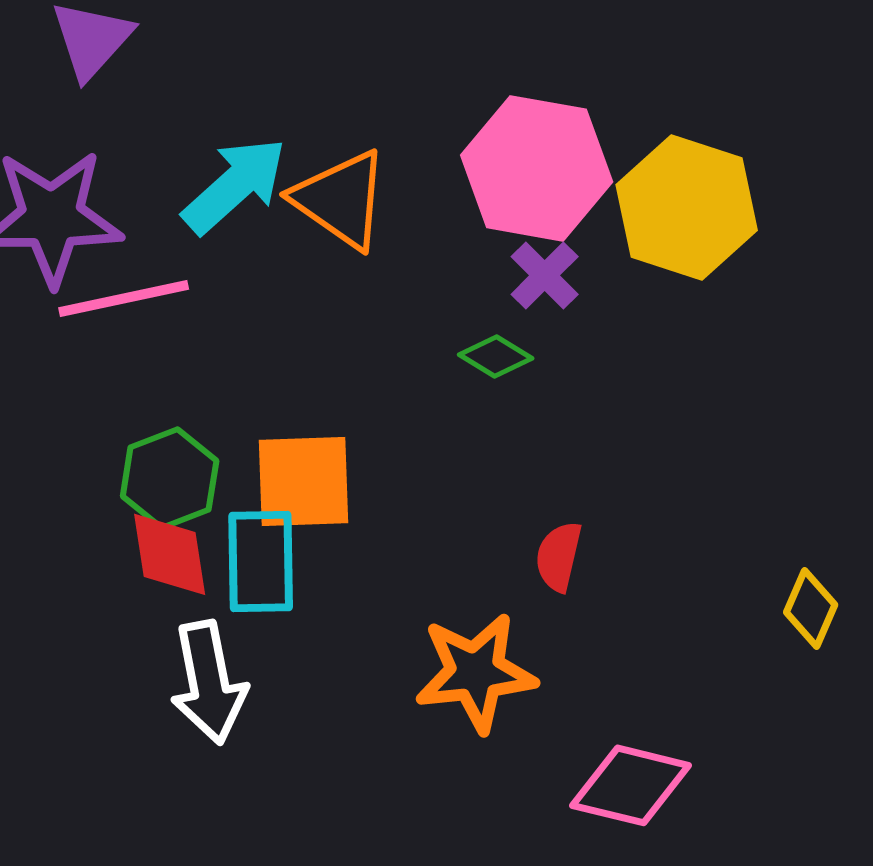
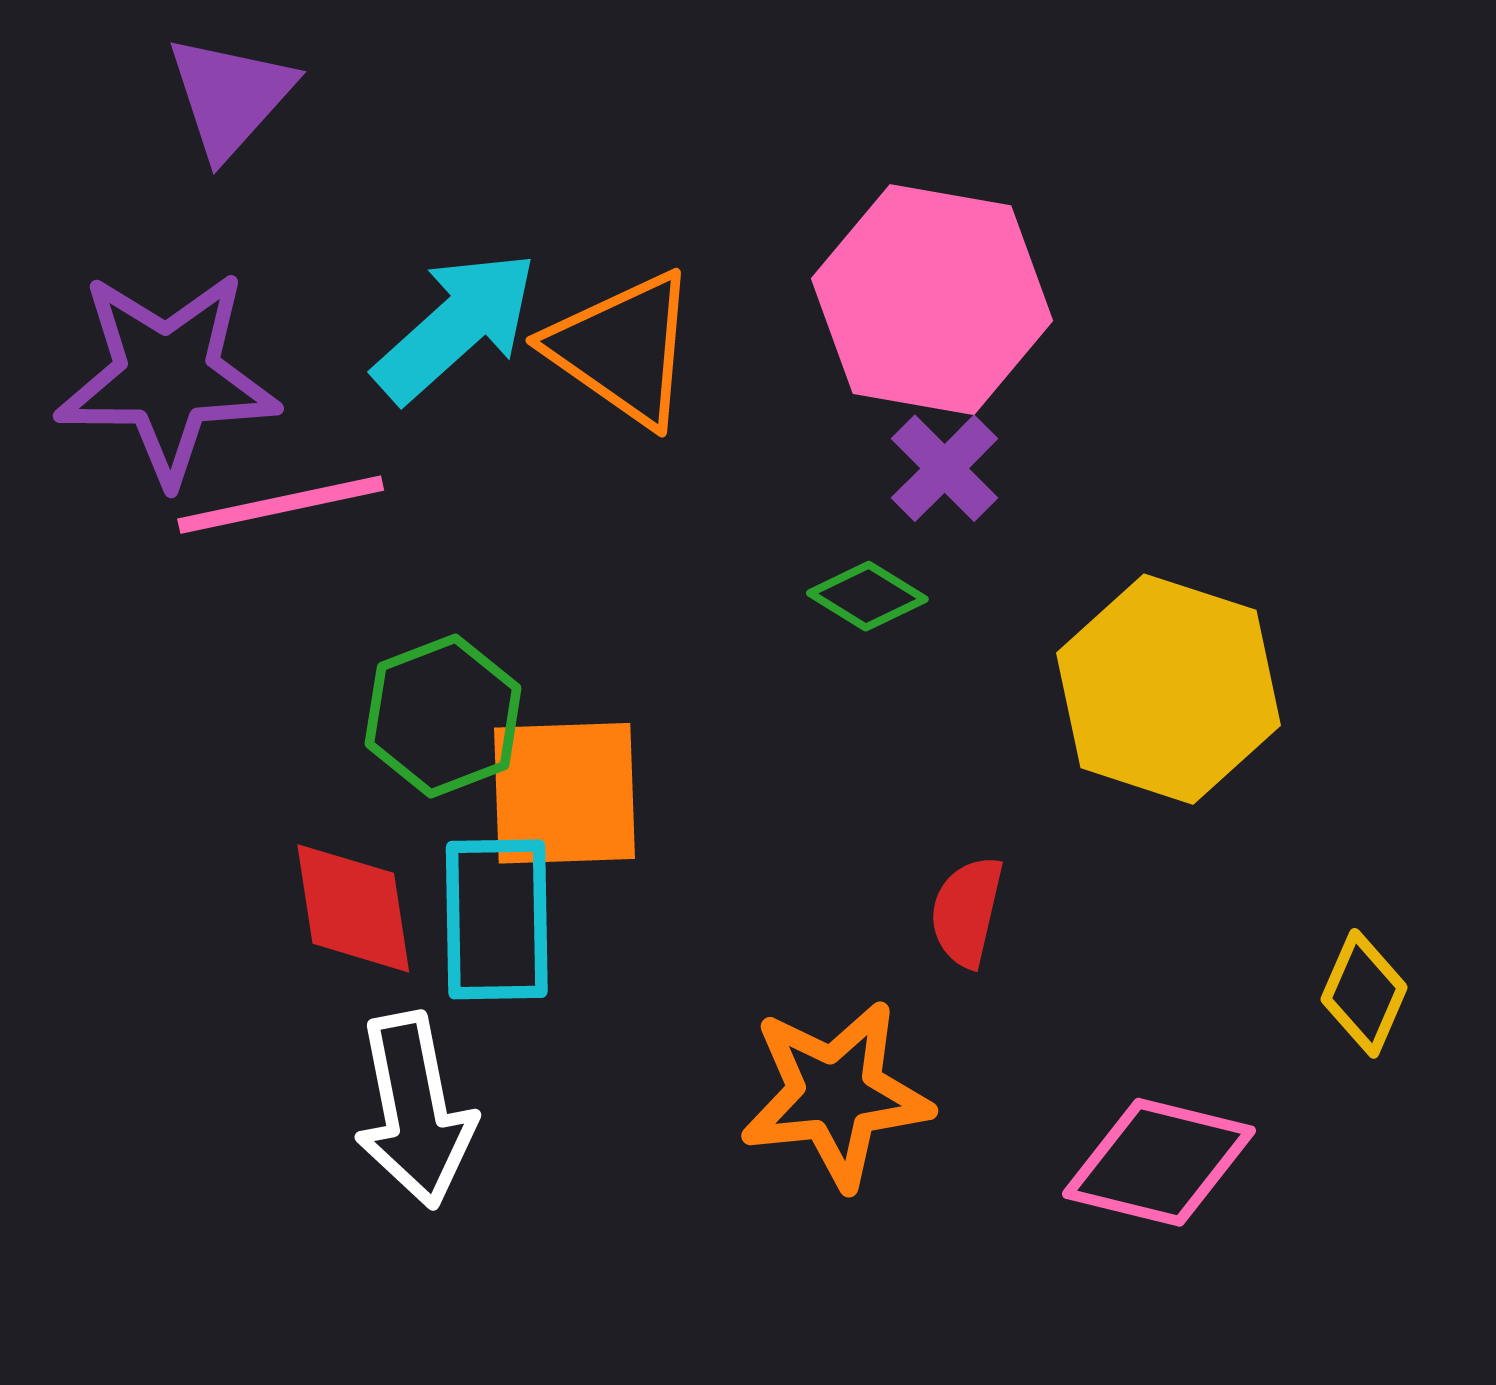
yellow hexagon: (687, 207) -> (1168, 689), moved
green hexagon: (170, 478) -> (443, 716), moved
pink diamond: (631, 785) -> (1159, 1162), moved

